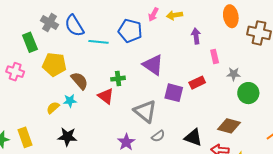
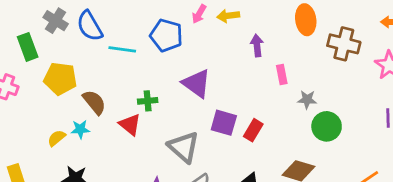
red rectangle: (197, 83) -> (253, 130), moved, turned -35

